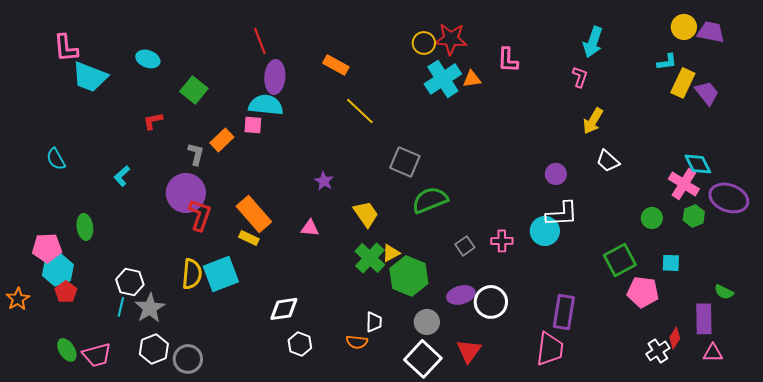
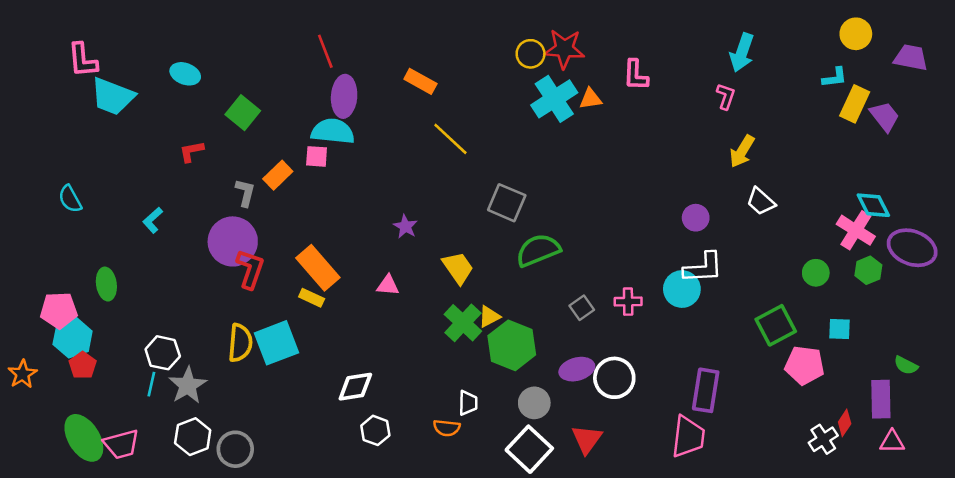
purple trapezoid: (711, 32) -> (911, 58), moved
green ellipse: (67, 350) -> (84, 438), size x1.6

